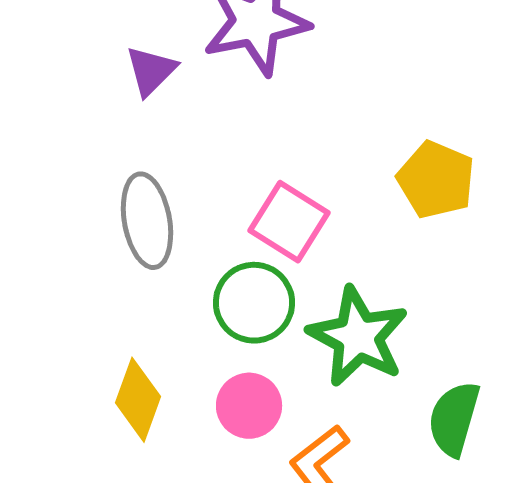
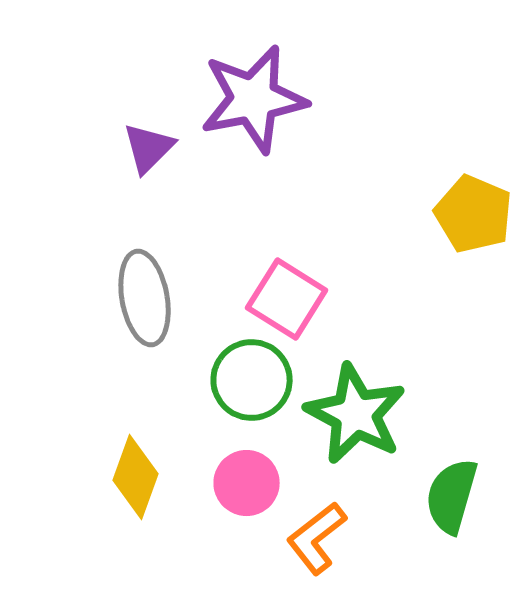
yellow pentagon: (436, 180) -> (474, 214), moved

